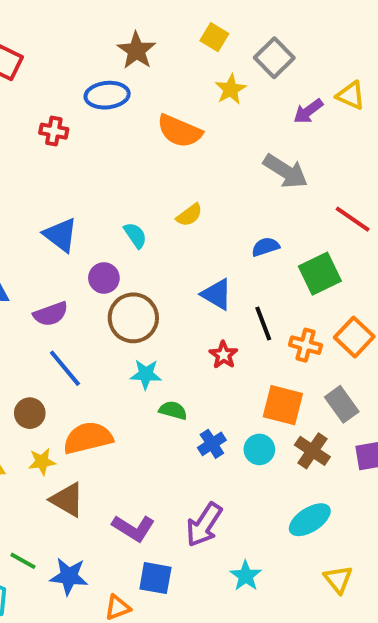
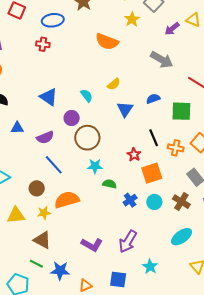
blue ellipse: (107, 95) -> (53, 20), moved
green square: (320, 274) -> (181, 111), turned 30
blue triangle: (217, 294) -> (125, 109), moved, turned 36
orange square: (283, 405) -> (152, 173), moved, turned -30
brown triangle: (67, 500) -> (42, 240), moved
blue square: (155, 578) -> (118, 280), moved

